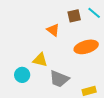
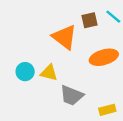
orange triangle: (53, 30) -> (64, 37), size x1.6
cyan circle: (22, 75) -> (25, 72), moved

